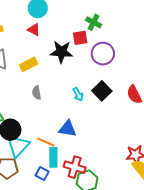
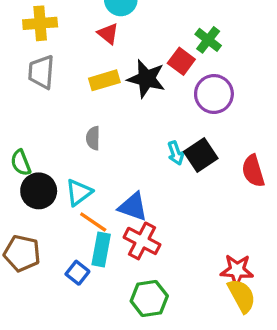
red square: (80, 38) -> (181, 61), turned 35
yellow rectangle: (29, 64) -> (104, 80), moved
cyan arrow: (78, 94) -> (176, 153), moved
cyan triangle: (18, 146) -> (79, 192), moved, size x0.7
red cross: (75, 167) -> (142, 241), moved

